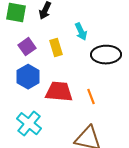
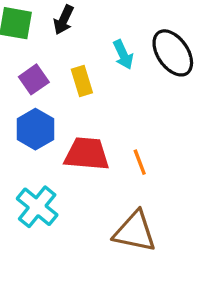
black ellipse: (106, 55) -> (173, 53), moved, turned 56

